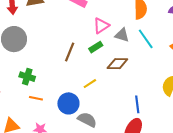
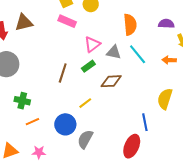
orange line: (36, 98) -> (32, 122), turned -32
blue line: (137, 104) -> (145, 122), moved
gray semicircle: (87, 120) -> (85, 139), turned -84

